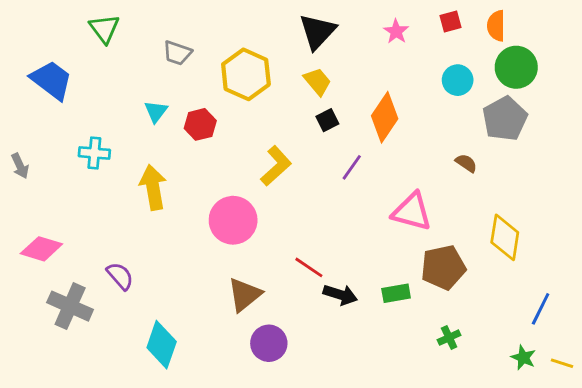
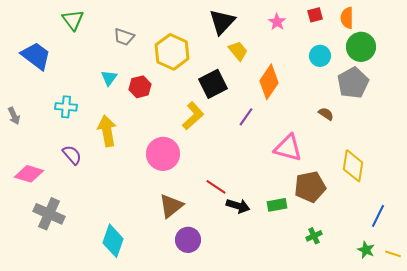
yellow trapezoid: (317, 82) -> (238, 51), moved
black square: (327, 120) -> (213, 84), moved, size x1.8
purple semicircle: (120, 276) -> (72, 155), moved

